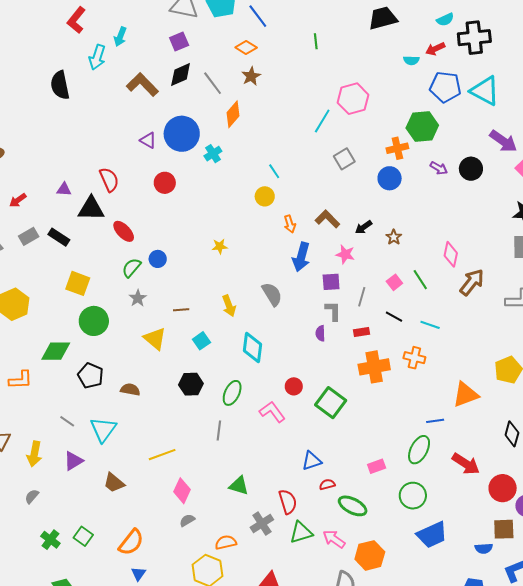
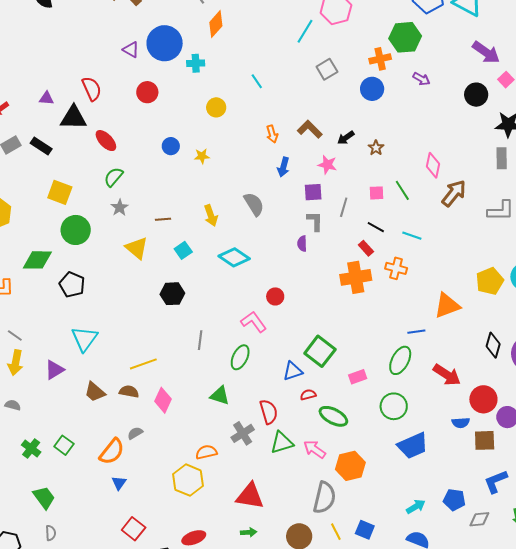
cyan cross: (213, 154) -> (196, 63), turned 30
black circle: (471, 169) -> (476, 95), moved
yellow circle: (265, 196) -> (216, 107), moved
blue arrow: (301, 257) -> (283, 167), size x0.7
blue circle: (158, 259) -> (171, 146), moved
pink square: (394, 282) -> (376, 193), turned 35
red rectangle: (361, 332) -> (366, 248), moved, turned 56
cyan diamond: (252, 348) -> (234, 257), turned -64
brown semicircle: (130, 390) -> (129, 391), moved
green ellipse: (232, 393) -> (240, 357), moved
green square: (331, 403) -> (320, 351), moved
gray line: (67, 421) -> (15, 336), moved
gray semicircle: (32, 496) -> (13, 405), turned 63
gray semicircle: (187, 520) -> (135, 433), moved
blue semicircle: (484, 548) -> (461, 423), moved

